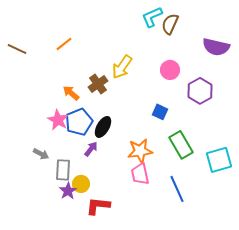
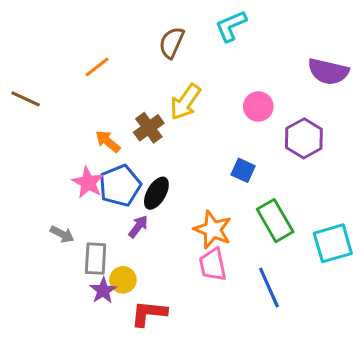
brown semicircle: (170, 24) -> (172, 43), moved
brown line: (17, 49) -> (26, 99), moved
orange star: (140, 151) -> (213, 230), turned 30

